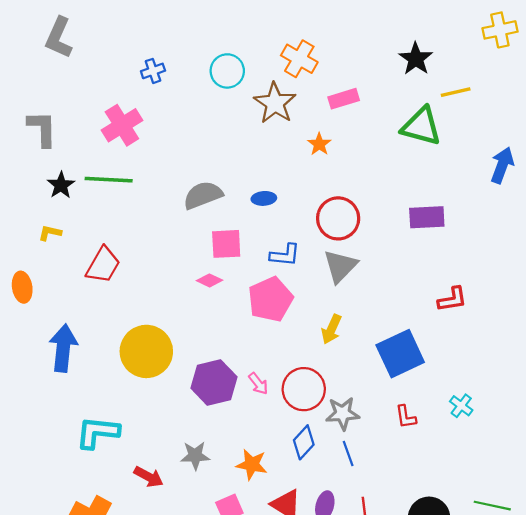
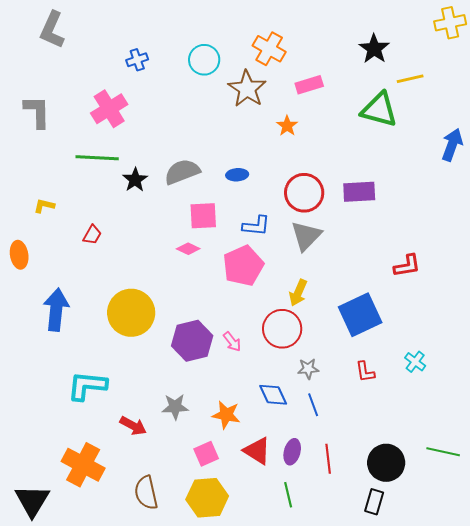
black star: (61, 185) -> (135, 180), moved
purple rectangle: (427, 217) -> (359, 192), moved
red trapezoid: (103, 265) -> (92, 235), size x0.6
red circle: (304, 389) -> (282, 329), moved
gray star: (343, 414) -> (308, 369), size x0.7
blue diamond: (304, 442) -> (273, 395), turned -68

